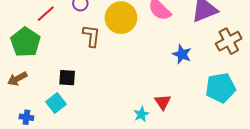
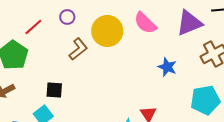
brown L-shape: (91, 36) -> (78, 49), turned 45

